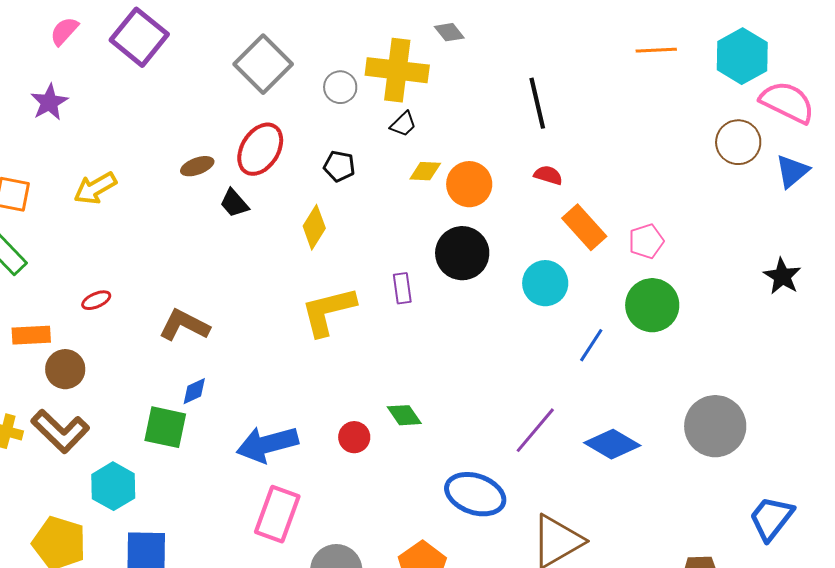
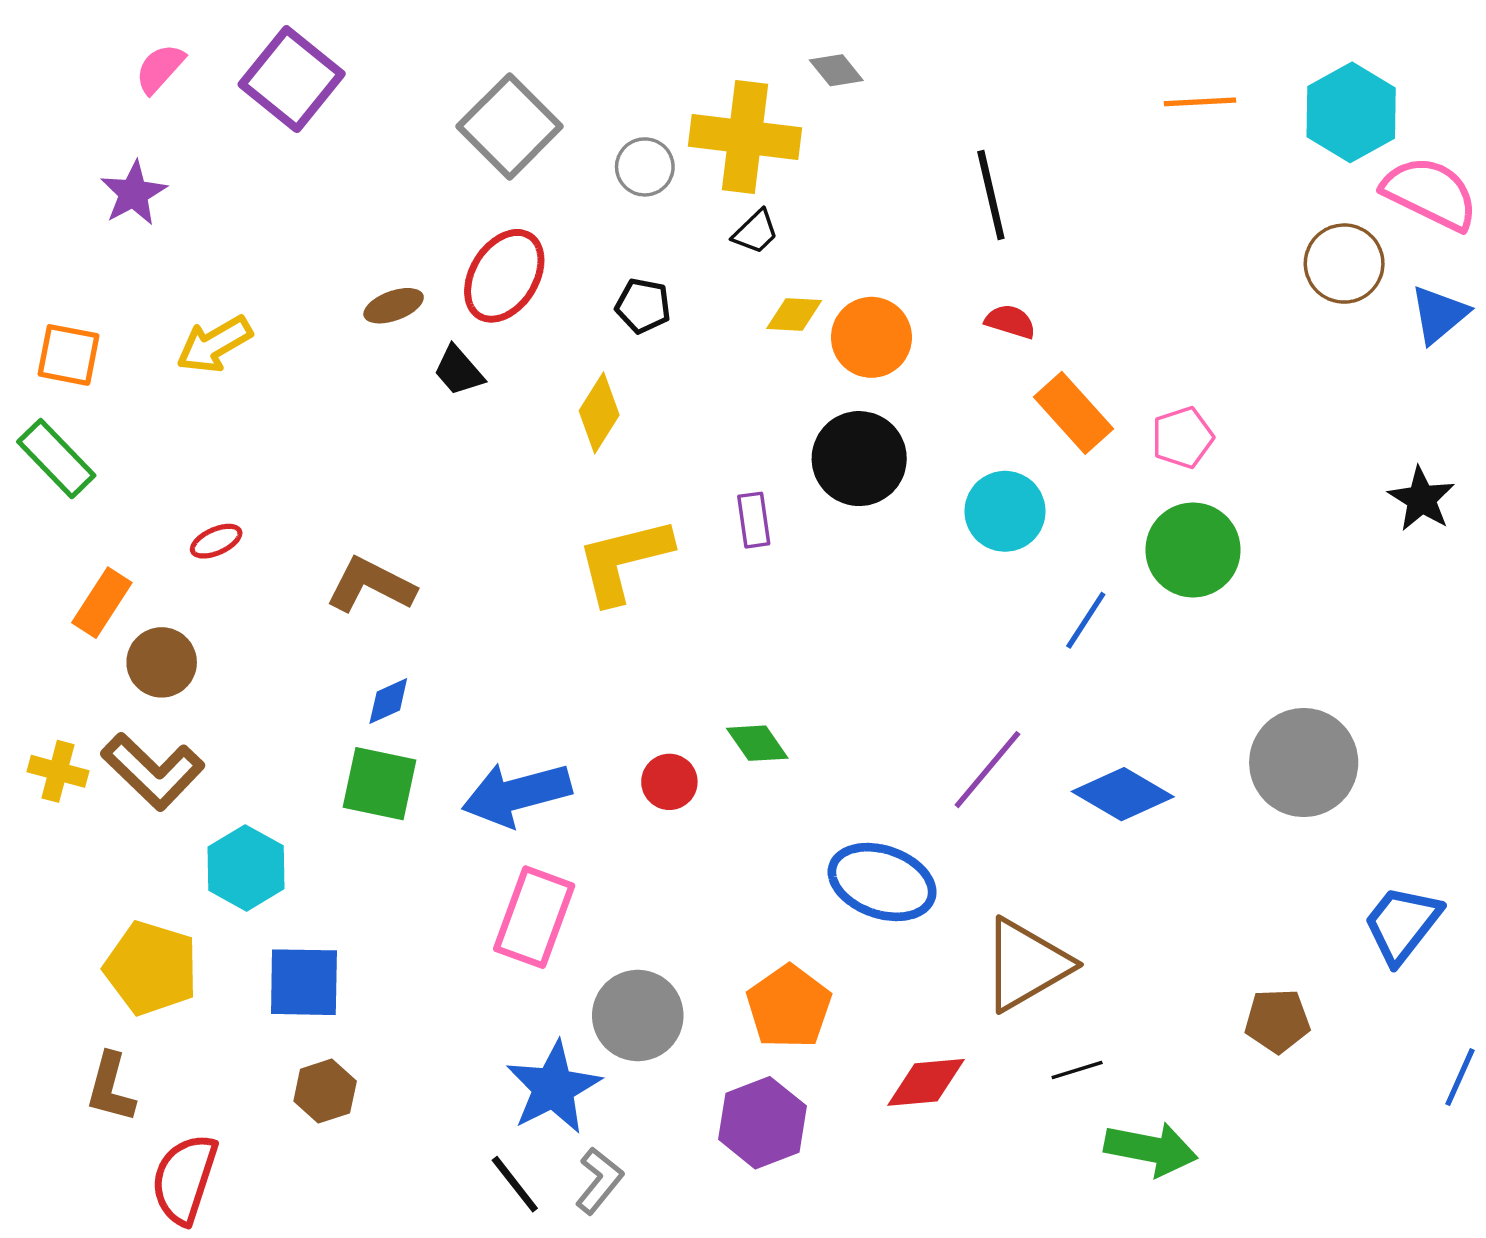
orange rectangle: (31, 335) -> (102, 603), turned -54
green square: (165, 427) -> (380, 784), moved

